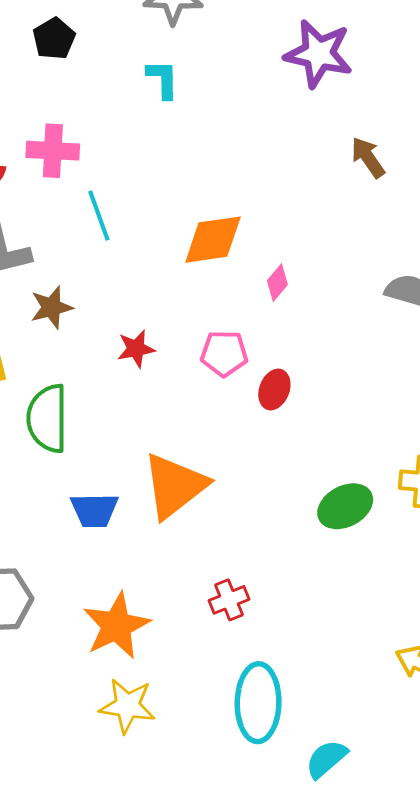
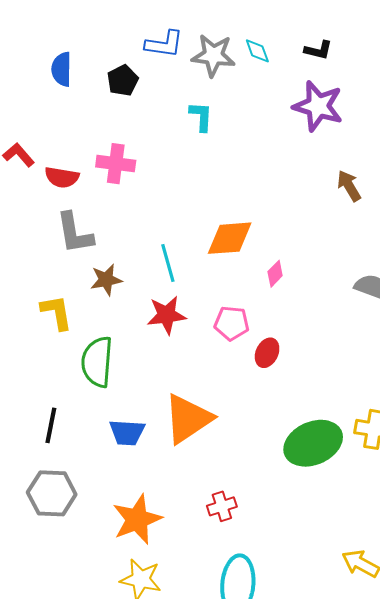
cyan line: (99, 216) -> (168, 263), moved
red star: (136, 349) -> (167, 315), size x1.4
green ellipse: (345, 506) -> (313, 443), size x1.4

